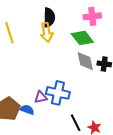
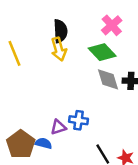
pink cross: (92, 16) -> (112, 25), turned -30
blue cross: (58, 93) -> (79, 120), size x0.7

